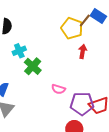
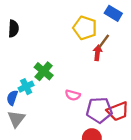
brown line: (85, 21) -> (104, 41), moved
cyan cross: (19, 51) -> (26, 87), moved

